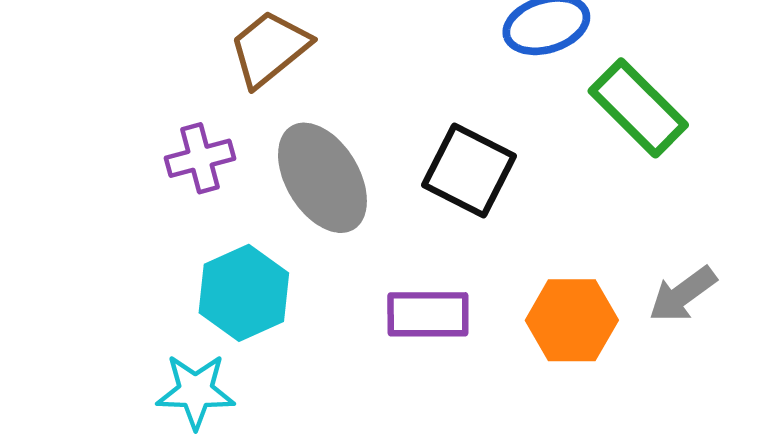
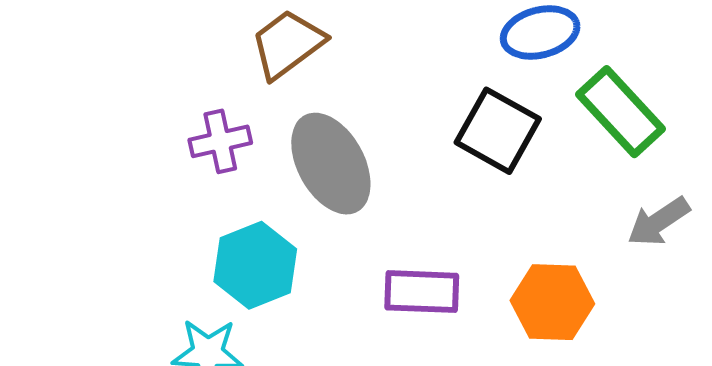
black square: (469, 171) -> (498, 131), moved
gray arrow: (683, 294) -> (659, 222), moved

